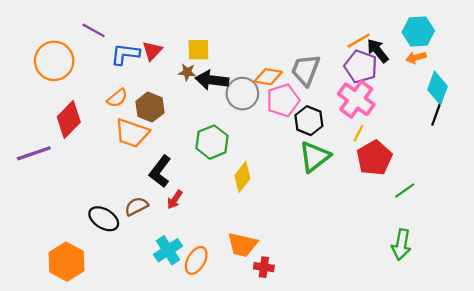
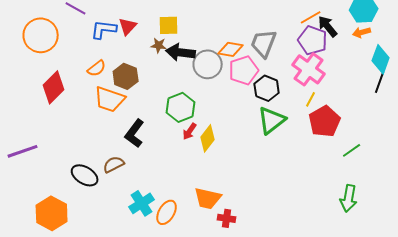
purple line: (34, 153) -> (23, 151), moved
red arrow: (175, 200) -> (190, 131), moved

